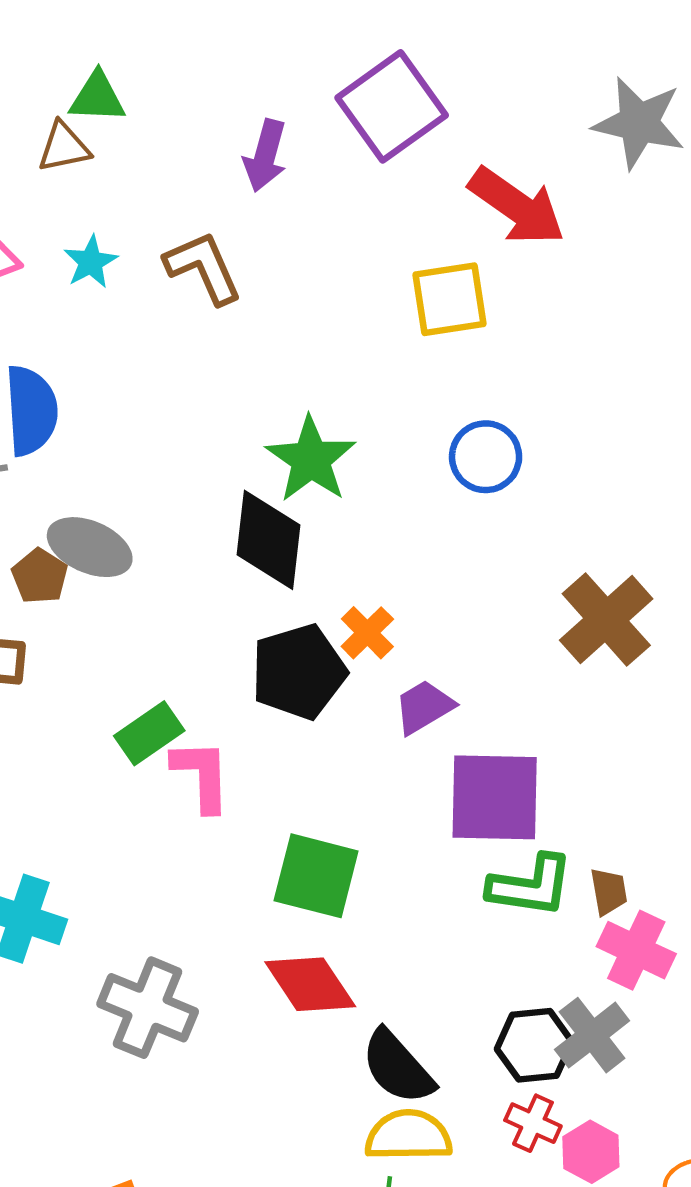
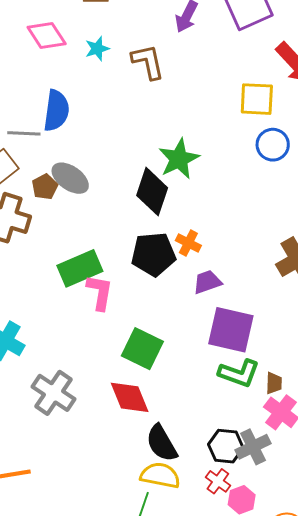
blue circle: (486, 457) -> (273, 145), moved
orange cross: (367, 633) -> (188, 243), turned -30
green rectangle: (149, 733) -> (80, 268), size x1.4

